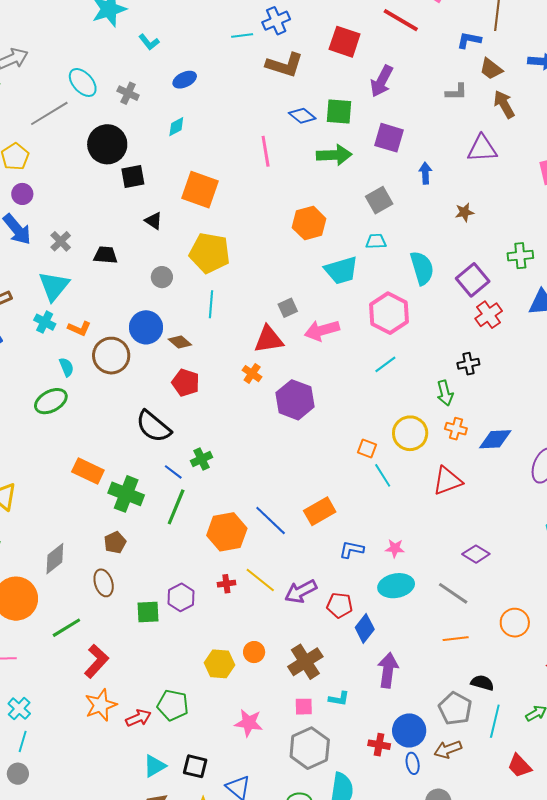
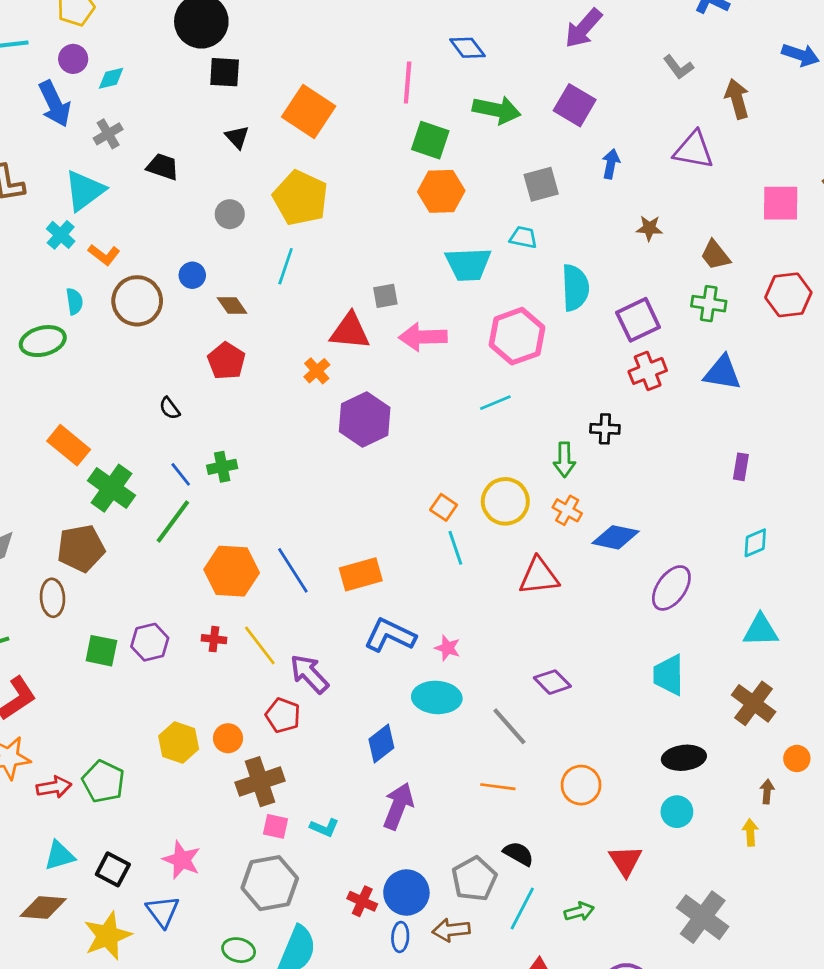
brown trapezoid: (491, 69) -> (715, 255), moved
gray L-shape: (456, 92) -> (678, 67), turned 40
green square: (339, 112) -> (430, 140), moved
cyan diamond: (176, 127) -> (111, 78), moved
blue circle: (146, 327) -> (192, 275), size x0.6
black semicircle: (153, 427) -> (170, 408), size x0.5
brown pentagon: (115, 542) -> (81, 548), size x1.6
blue L-shape: (351, 550) -> (390, 635), size x1.5
purple arrow: (301, 591) -> (309, 674), turned 60
red pentagon: (340, 605) -> (283, 715), moved
brown cross: (305, 662) -> (260, 782), moved
pink star: (249, 723) -> (182, 860), moved

